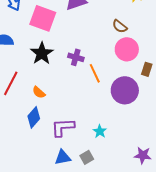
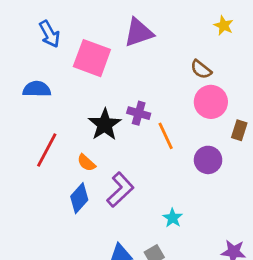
black star: (42, 53) -> (105, 125), moved
purple circle: (125, 90) -> (208, 160), size x0.7
purple L-shape: (63, 127) -> (120, 190), moved, turned 140

